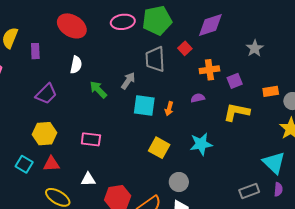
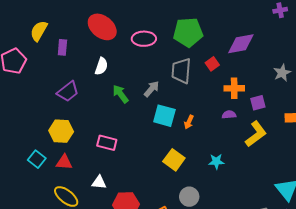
pink ellipse: (123, 22) -> (144, 39), moved
purple semicircle: (198, 98) -> (229, 115), moved
yellow L-shape: (236, 112) -> (256, 134), turned 124
cyan star: (201, 144) -> (216, 162), size x0.7

